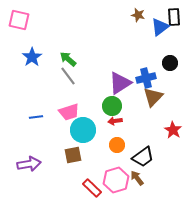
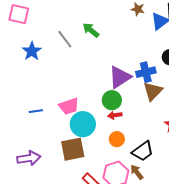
green arrow: (68, 59) -> (91, 30), moved
gray line: (68, 76) -> (65, 39), moved
brown square: (73, 155) -> (73, 149), size x1.4

